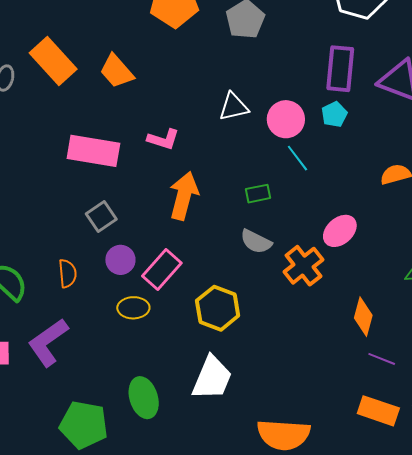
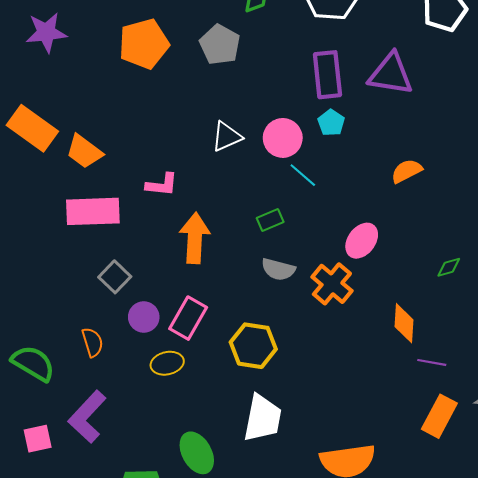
orange trapezoid: (117, 71) -> (84, 151), moved
orange rectangle: (378, 411) -> (439, 416), turned -69

